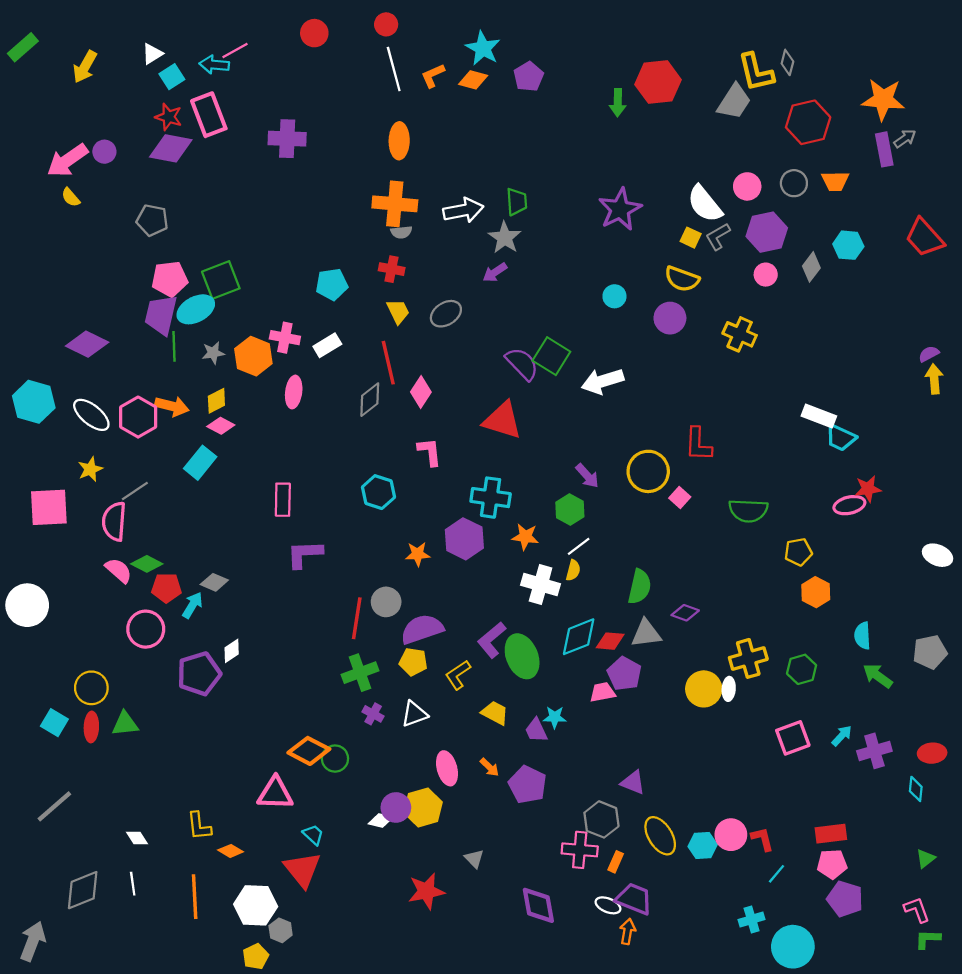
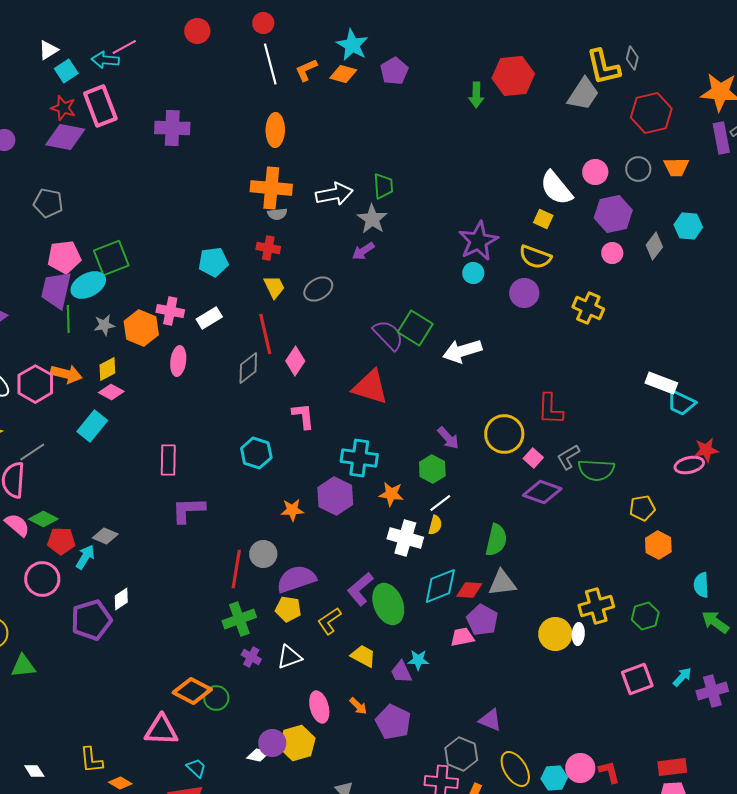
purple star: (620, 209) -> (478, 241), moved
gray L-shape: (718, 236) -> (568, 457), moved
purple diamond: (685, 613) -> (542, 492), moved, size x1.5

